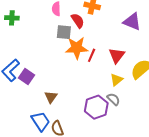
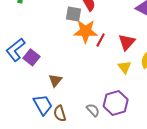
yellow triangle: (116, 80) -> (125, 67), turned -32
gray semicircle: (113, 99) -> (93, 110), moved
purple hexagon: (96, 107) -> (116, 103), moved

